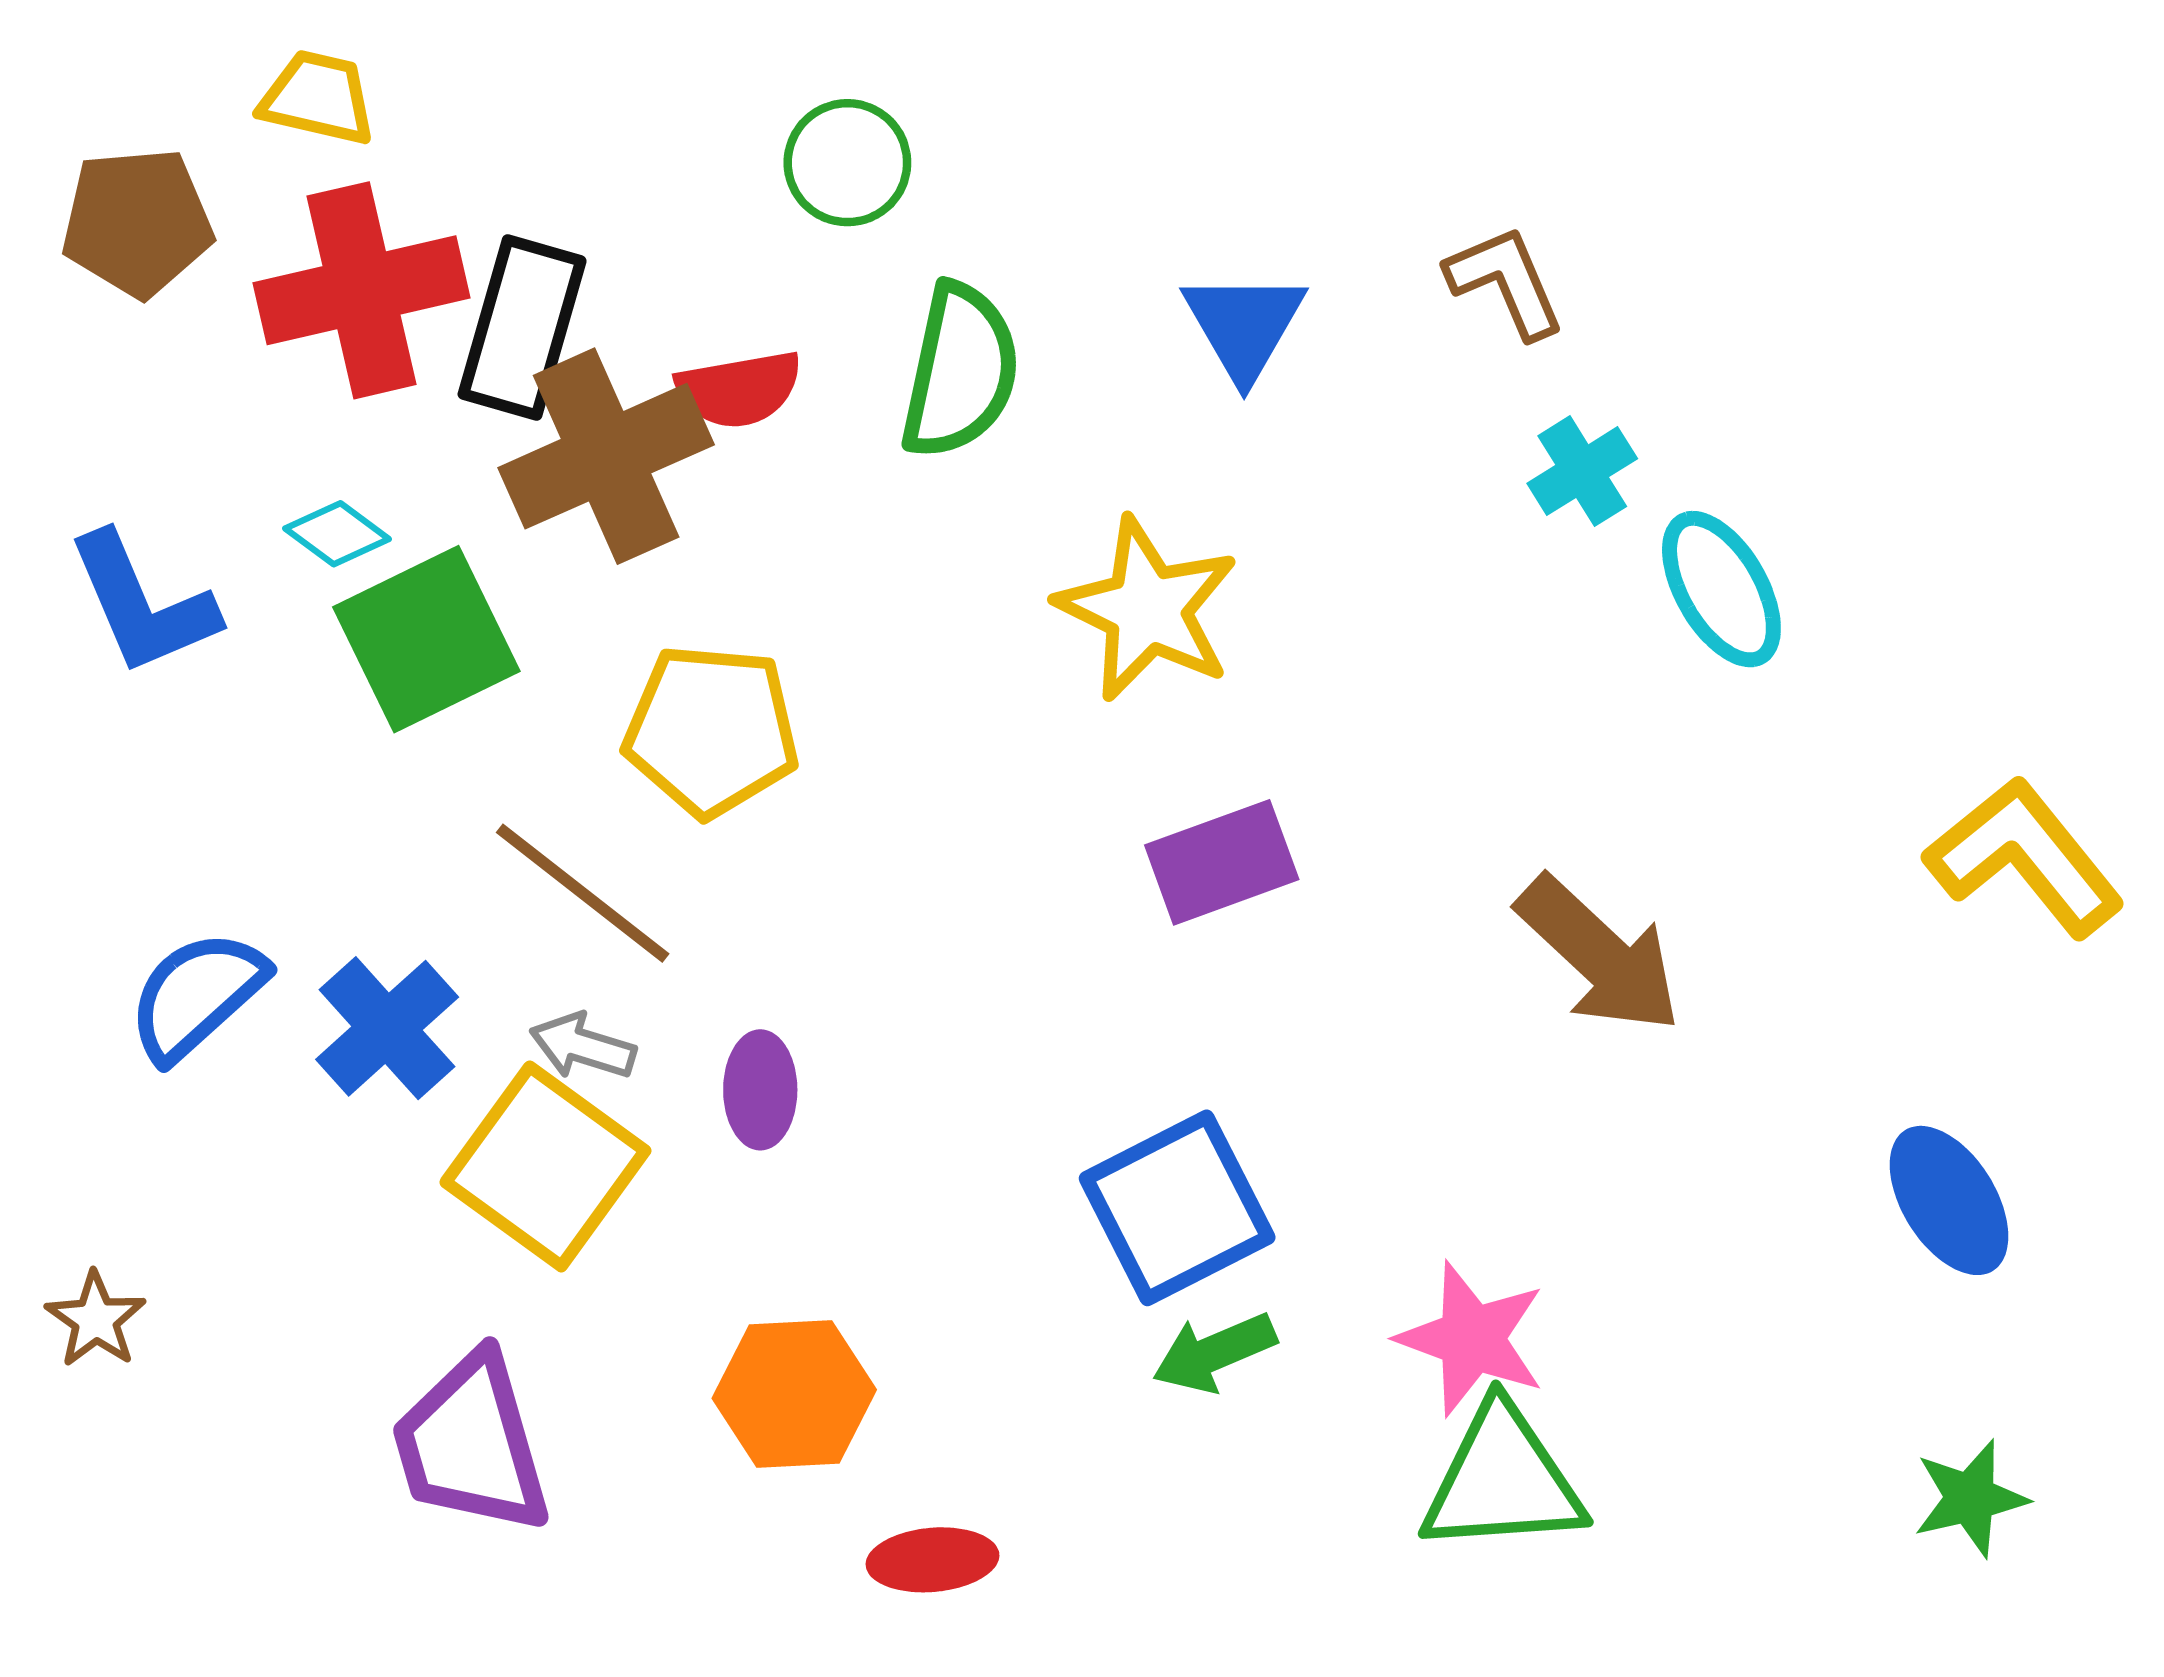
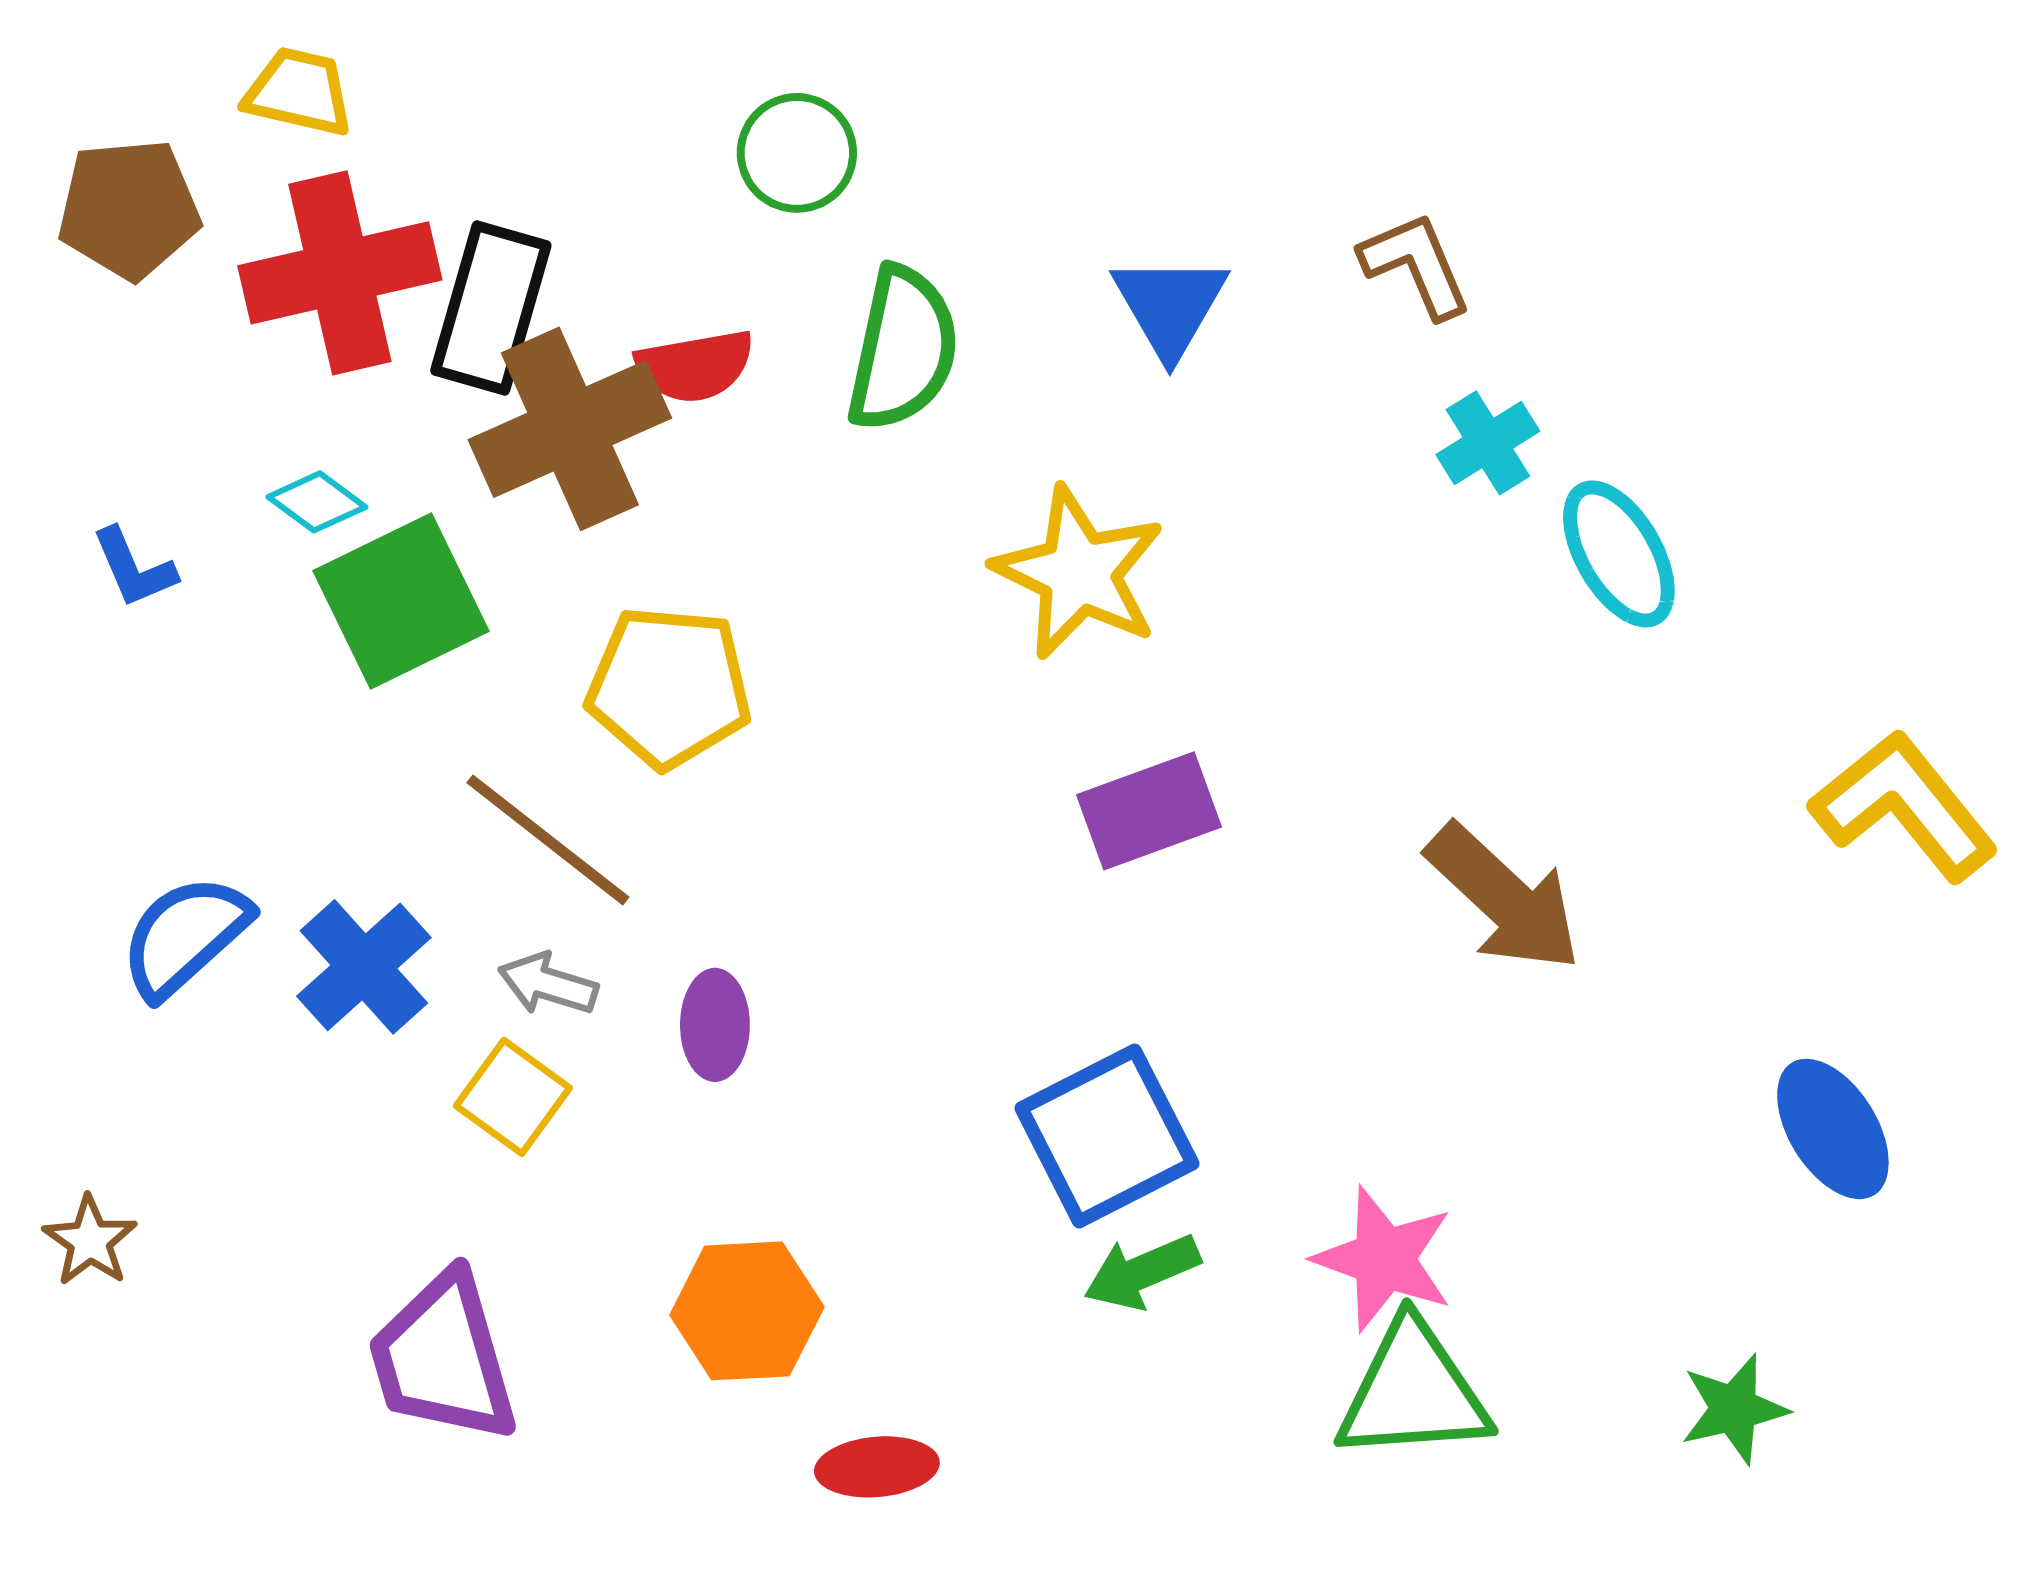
blue L-shape: (142, 604) -> (134, 568), size x0.6
yellow square: (545, 1166) -> (513, 1097), size x0.6
green star: (1970, 1498) -> (1734, 1409), moved

